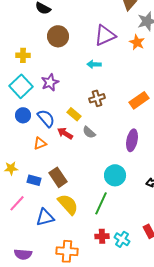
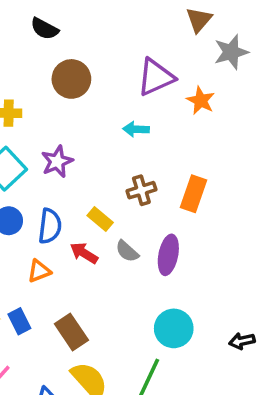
orange star: (137, 42) -> (201, 100), moved
orange rectangle: (139, 100) -> (193, 194), moved, turned -36
blue semicircle: (46, 118) -> (50, 226), turned 48
purple ellipse: (132, 140) -> (168, 255), moved
blue rectangle: (34, 180) -> (19, 321), moved, turned 48

